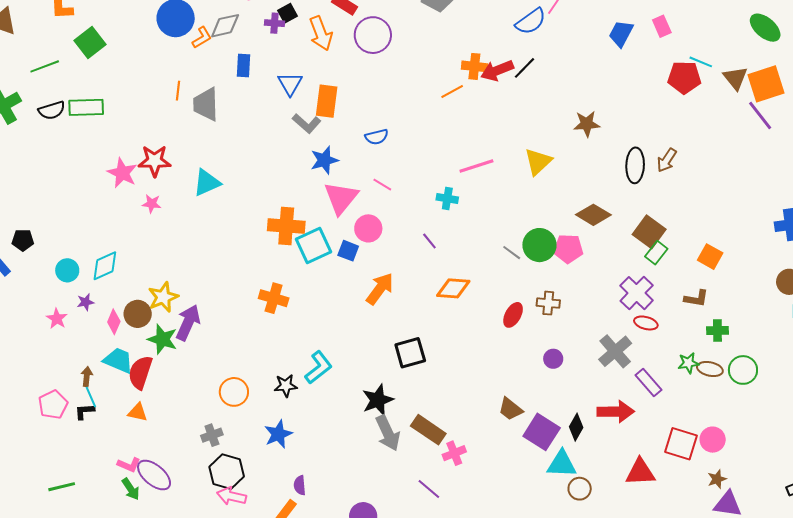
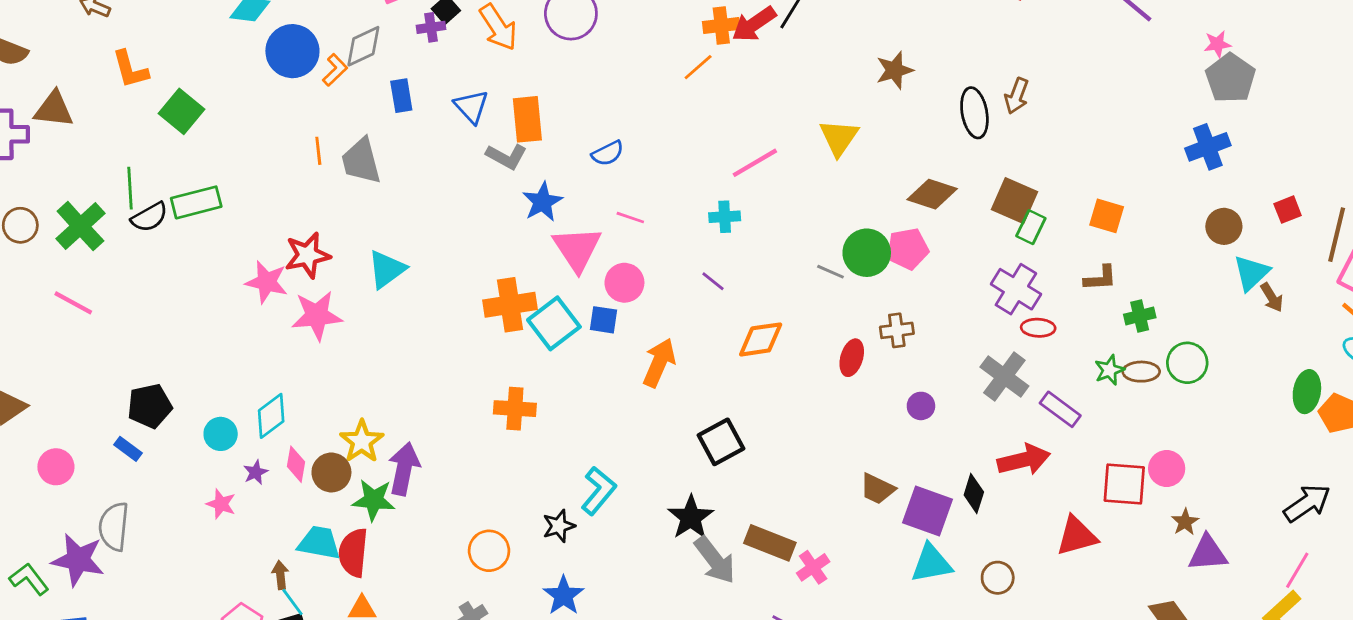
green line: (45, 66) -> (130, 188), moved, turned -60
pink star: (152, 204) -> (317, 316), size x1.8
black pentagon: (23, 240) -> (150, 406), size x1.4
pink diamond: (114, 322) -> (296, 464), moved
cyan triangle: (562, 464) -> (931, 563), moved

